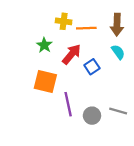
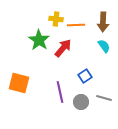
green star: (44, 45) -> (39, 40), size x1.5
blue square: (92, 67) -> (85, 76), moved
orange square: (45, 82) -> (19, 83), moved

